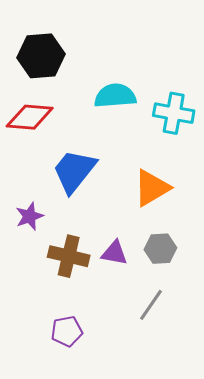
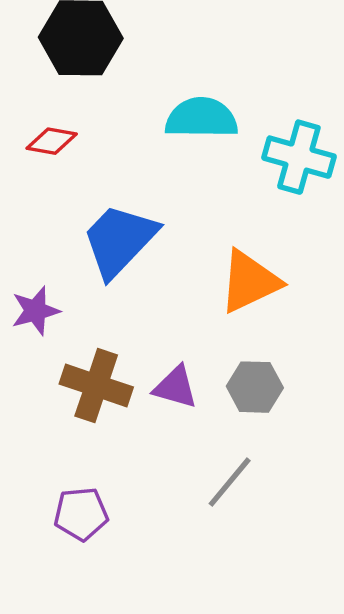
red diamond: (30, 117) -> (52, 141), size x0.6

